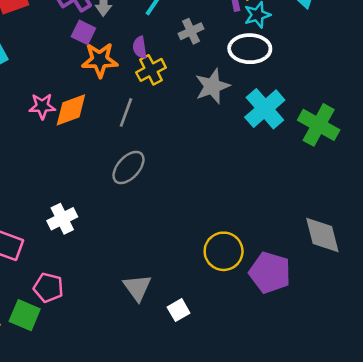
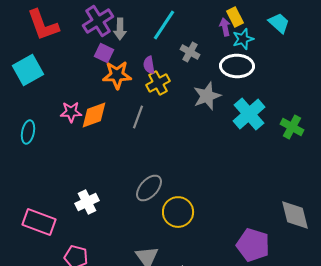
gray cross: (191, 31) -> (190, 52), turned -36
green cross: (319, 125) -> (292, 127), size x0.7
gray ellipse: (129, 167) -> (149, 188), moved
yellow circle: (224, 251) -> (178, 212), moved

